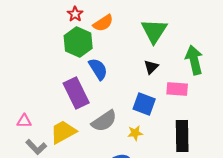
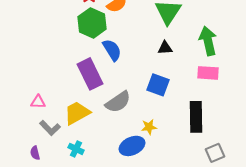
black triangle: (151, 67) -> (165, 48), turned 42
pink rectangle: (177, 89) -> (208, 73), moved
yellow star: (135, 133) -> (149, 127), moved

